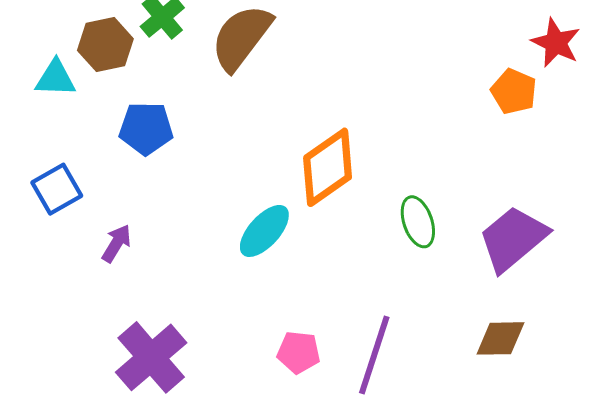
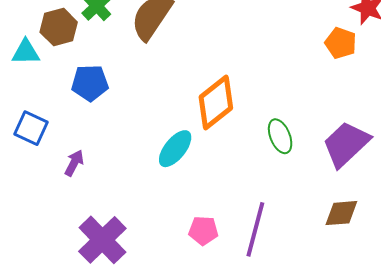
blue square: (57, 189) -> (31, 128), turned -32

